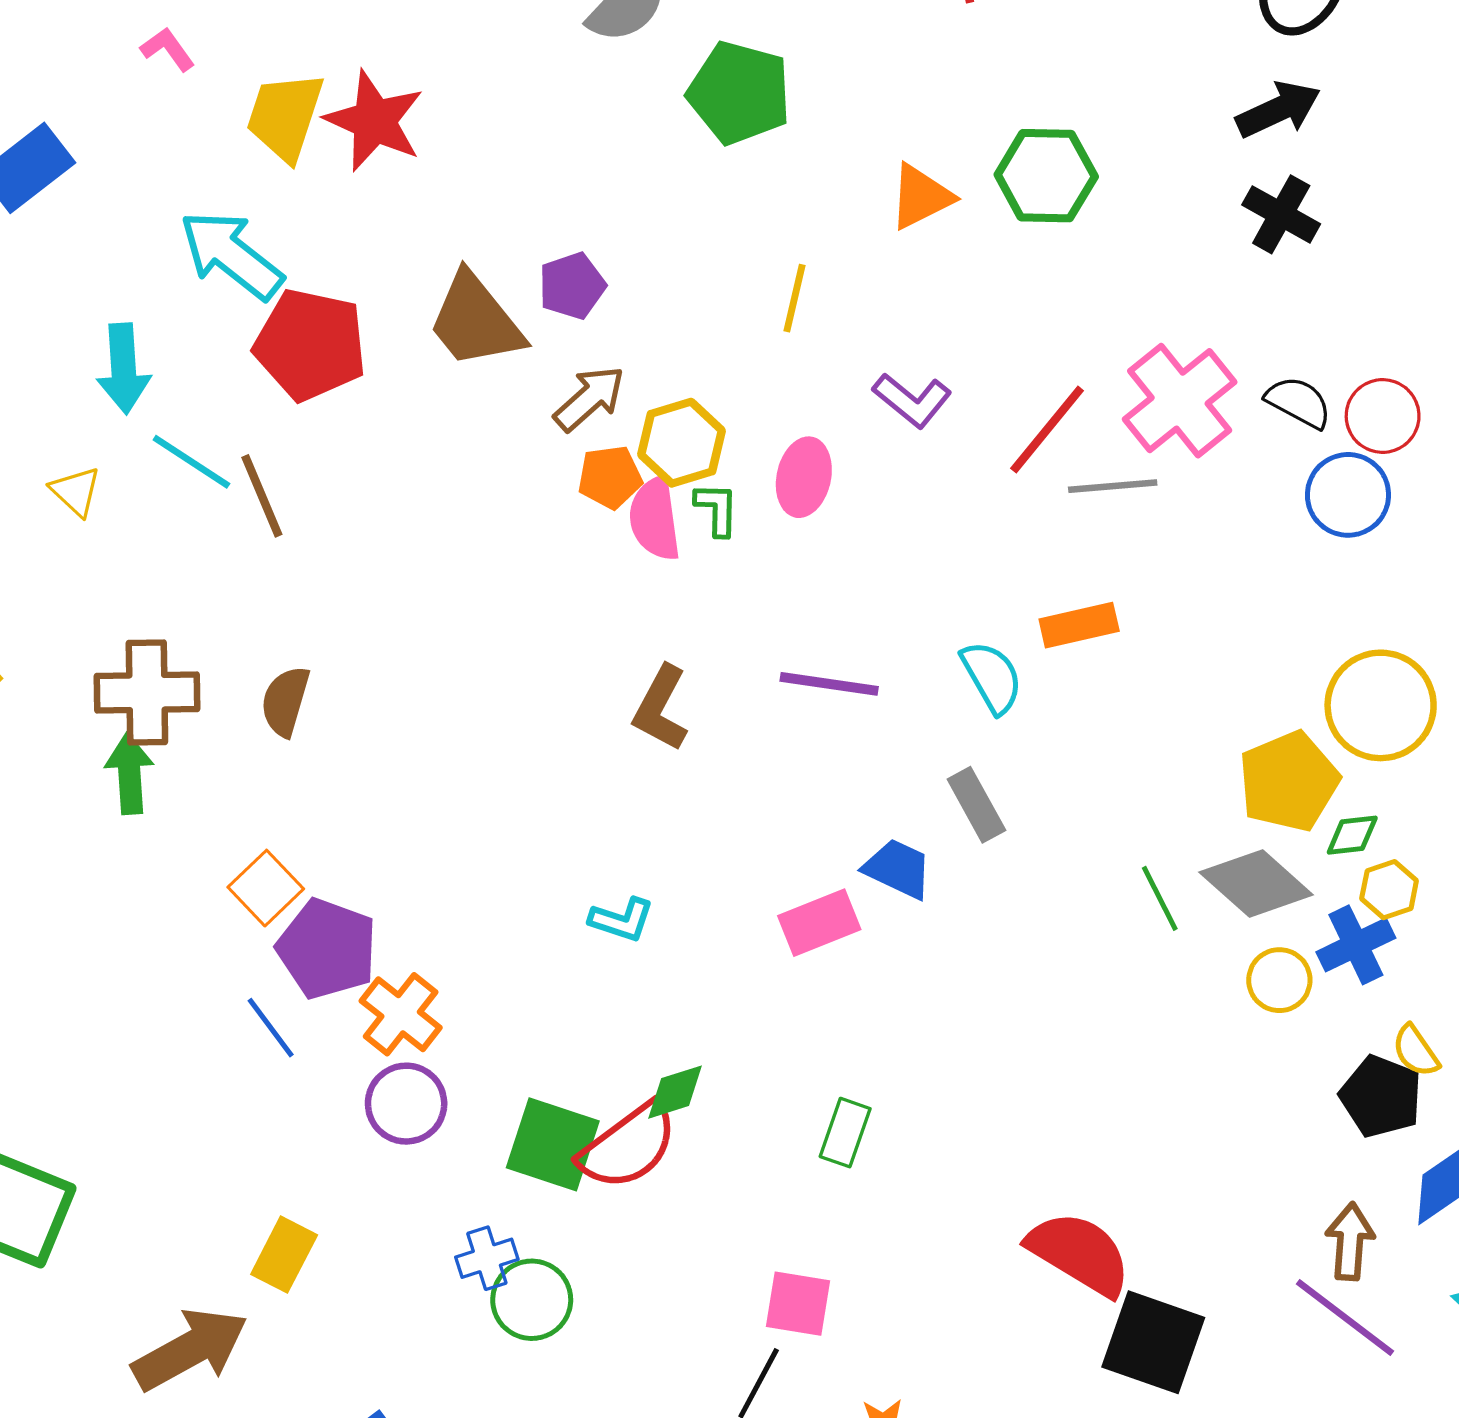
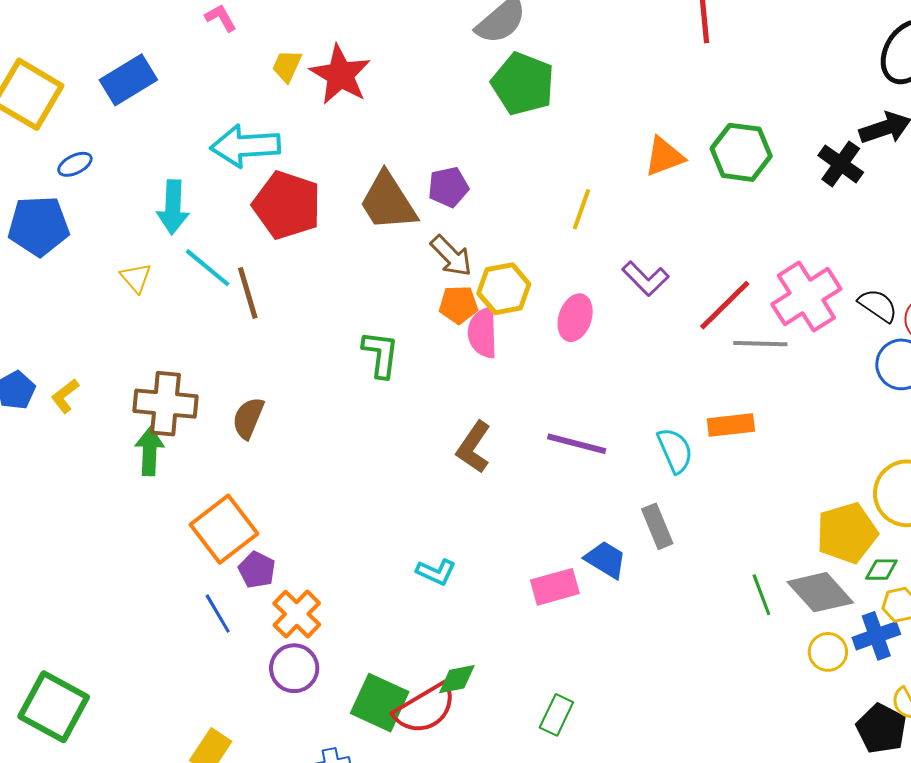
green pentagon: (739, 93) -> (523, 84), moved
yellow trapezoid: (285, 116) -> (287, 66), size x0.6
black cross: (1281, 214) -> (841, 164), moved
cyan arrow: (231, 255) -> (245, 146), turned -48
brown arrow: (589, 398) -> (451, 256), turned 81
green L-shape: (717, 509) -> (381, 354), moved, size x1.4
orange square: (266, 888) -> (224, 529), size x1.5
purple pentagon: (327, 949) -> (257, 570), size x0.6

